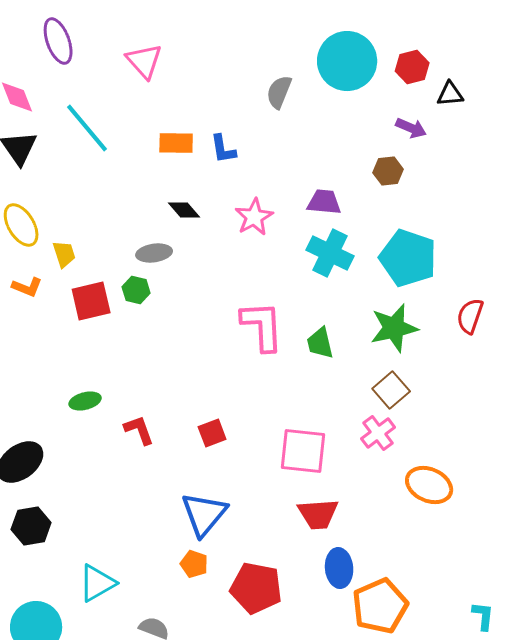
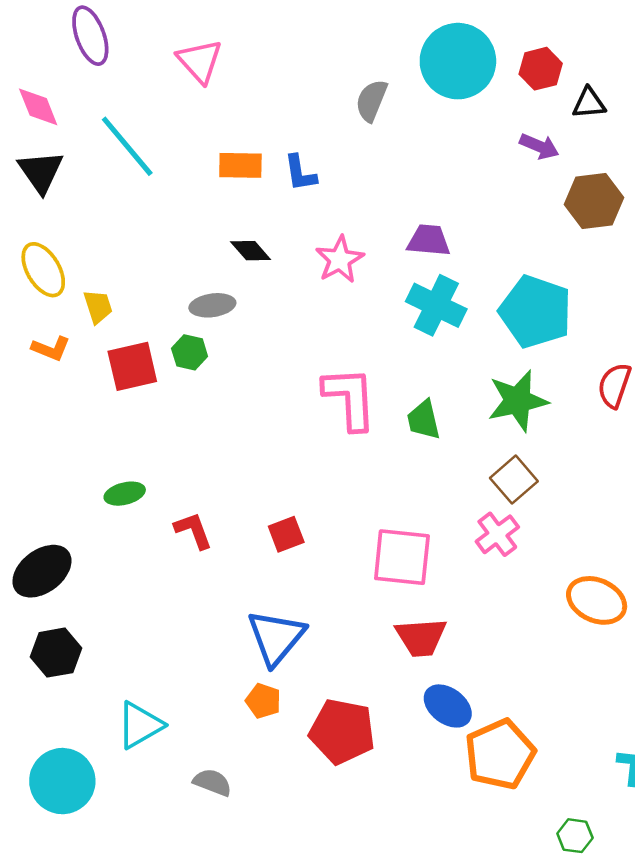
brown hexagon: (388, 171) -> (594, 201), moved, size x1.5
orange ellipse: (429, 485) -> (597, 600), moved
blue ellipse: (339, 568) -> (448, 706), turned -48

